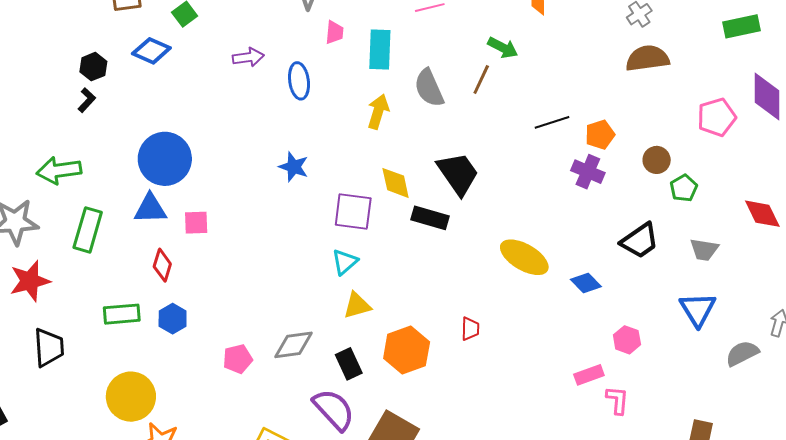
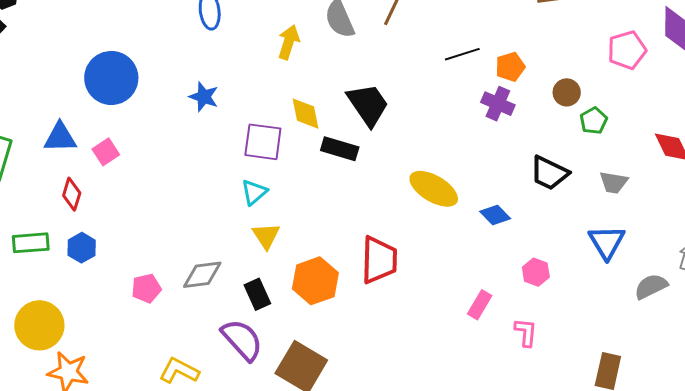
blue circle: (165, 159) -> (111, 78), moved
pink square: (196, 223) -> (106, 152), turned -32
black trapezoid: (640, 241) -> (549, 173), turned 60
yellow triangle: (357, 305) -> (266, 236), turned -48
red trapezoid: (470, 329) -> (379, 260), size x2.0
pink rectangle: (589, 375) -> (480, 305), moved, turned -40

